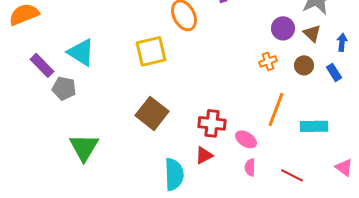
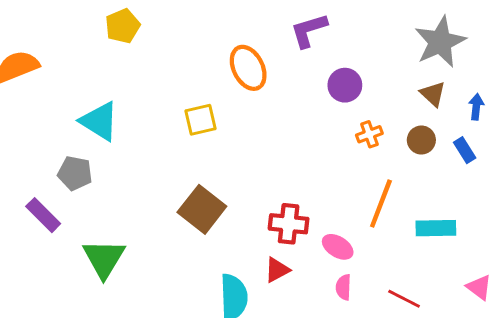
purple circle: (283, 28) -> (345, 85), moved
yellow square: (151, 51) -> (201, 120), size x0.7
purple rectangle: (42, 65) -> (43, 215), moved

